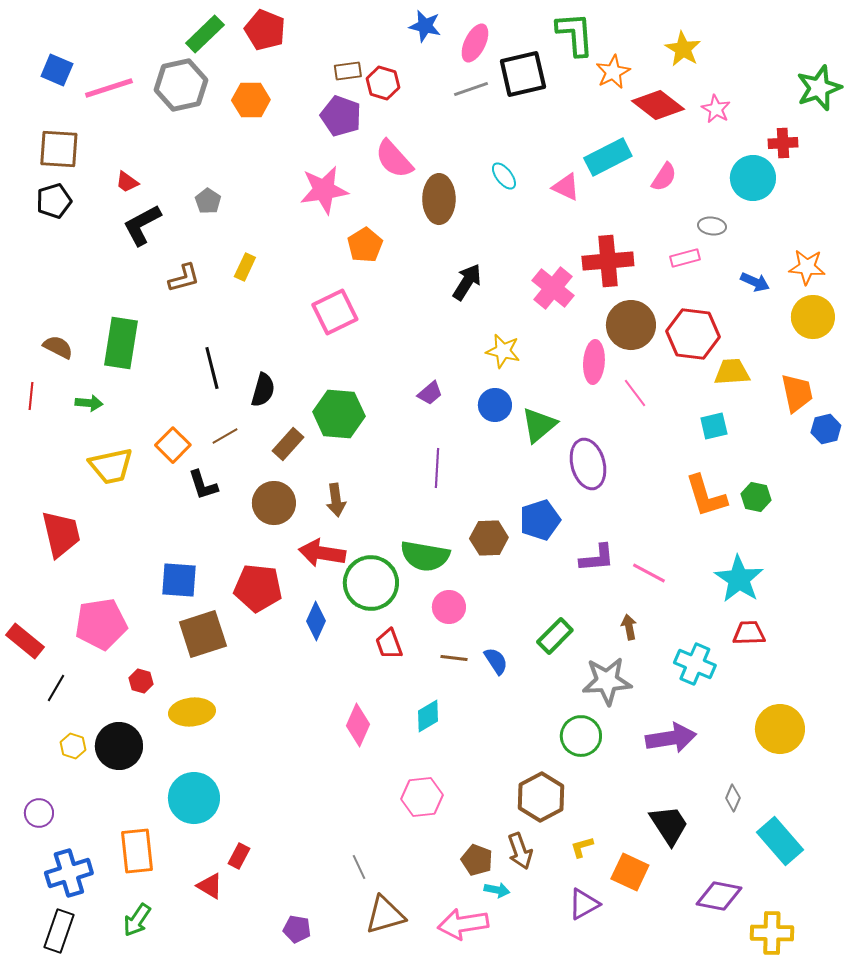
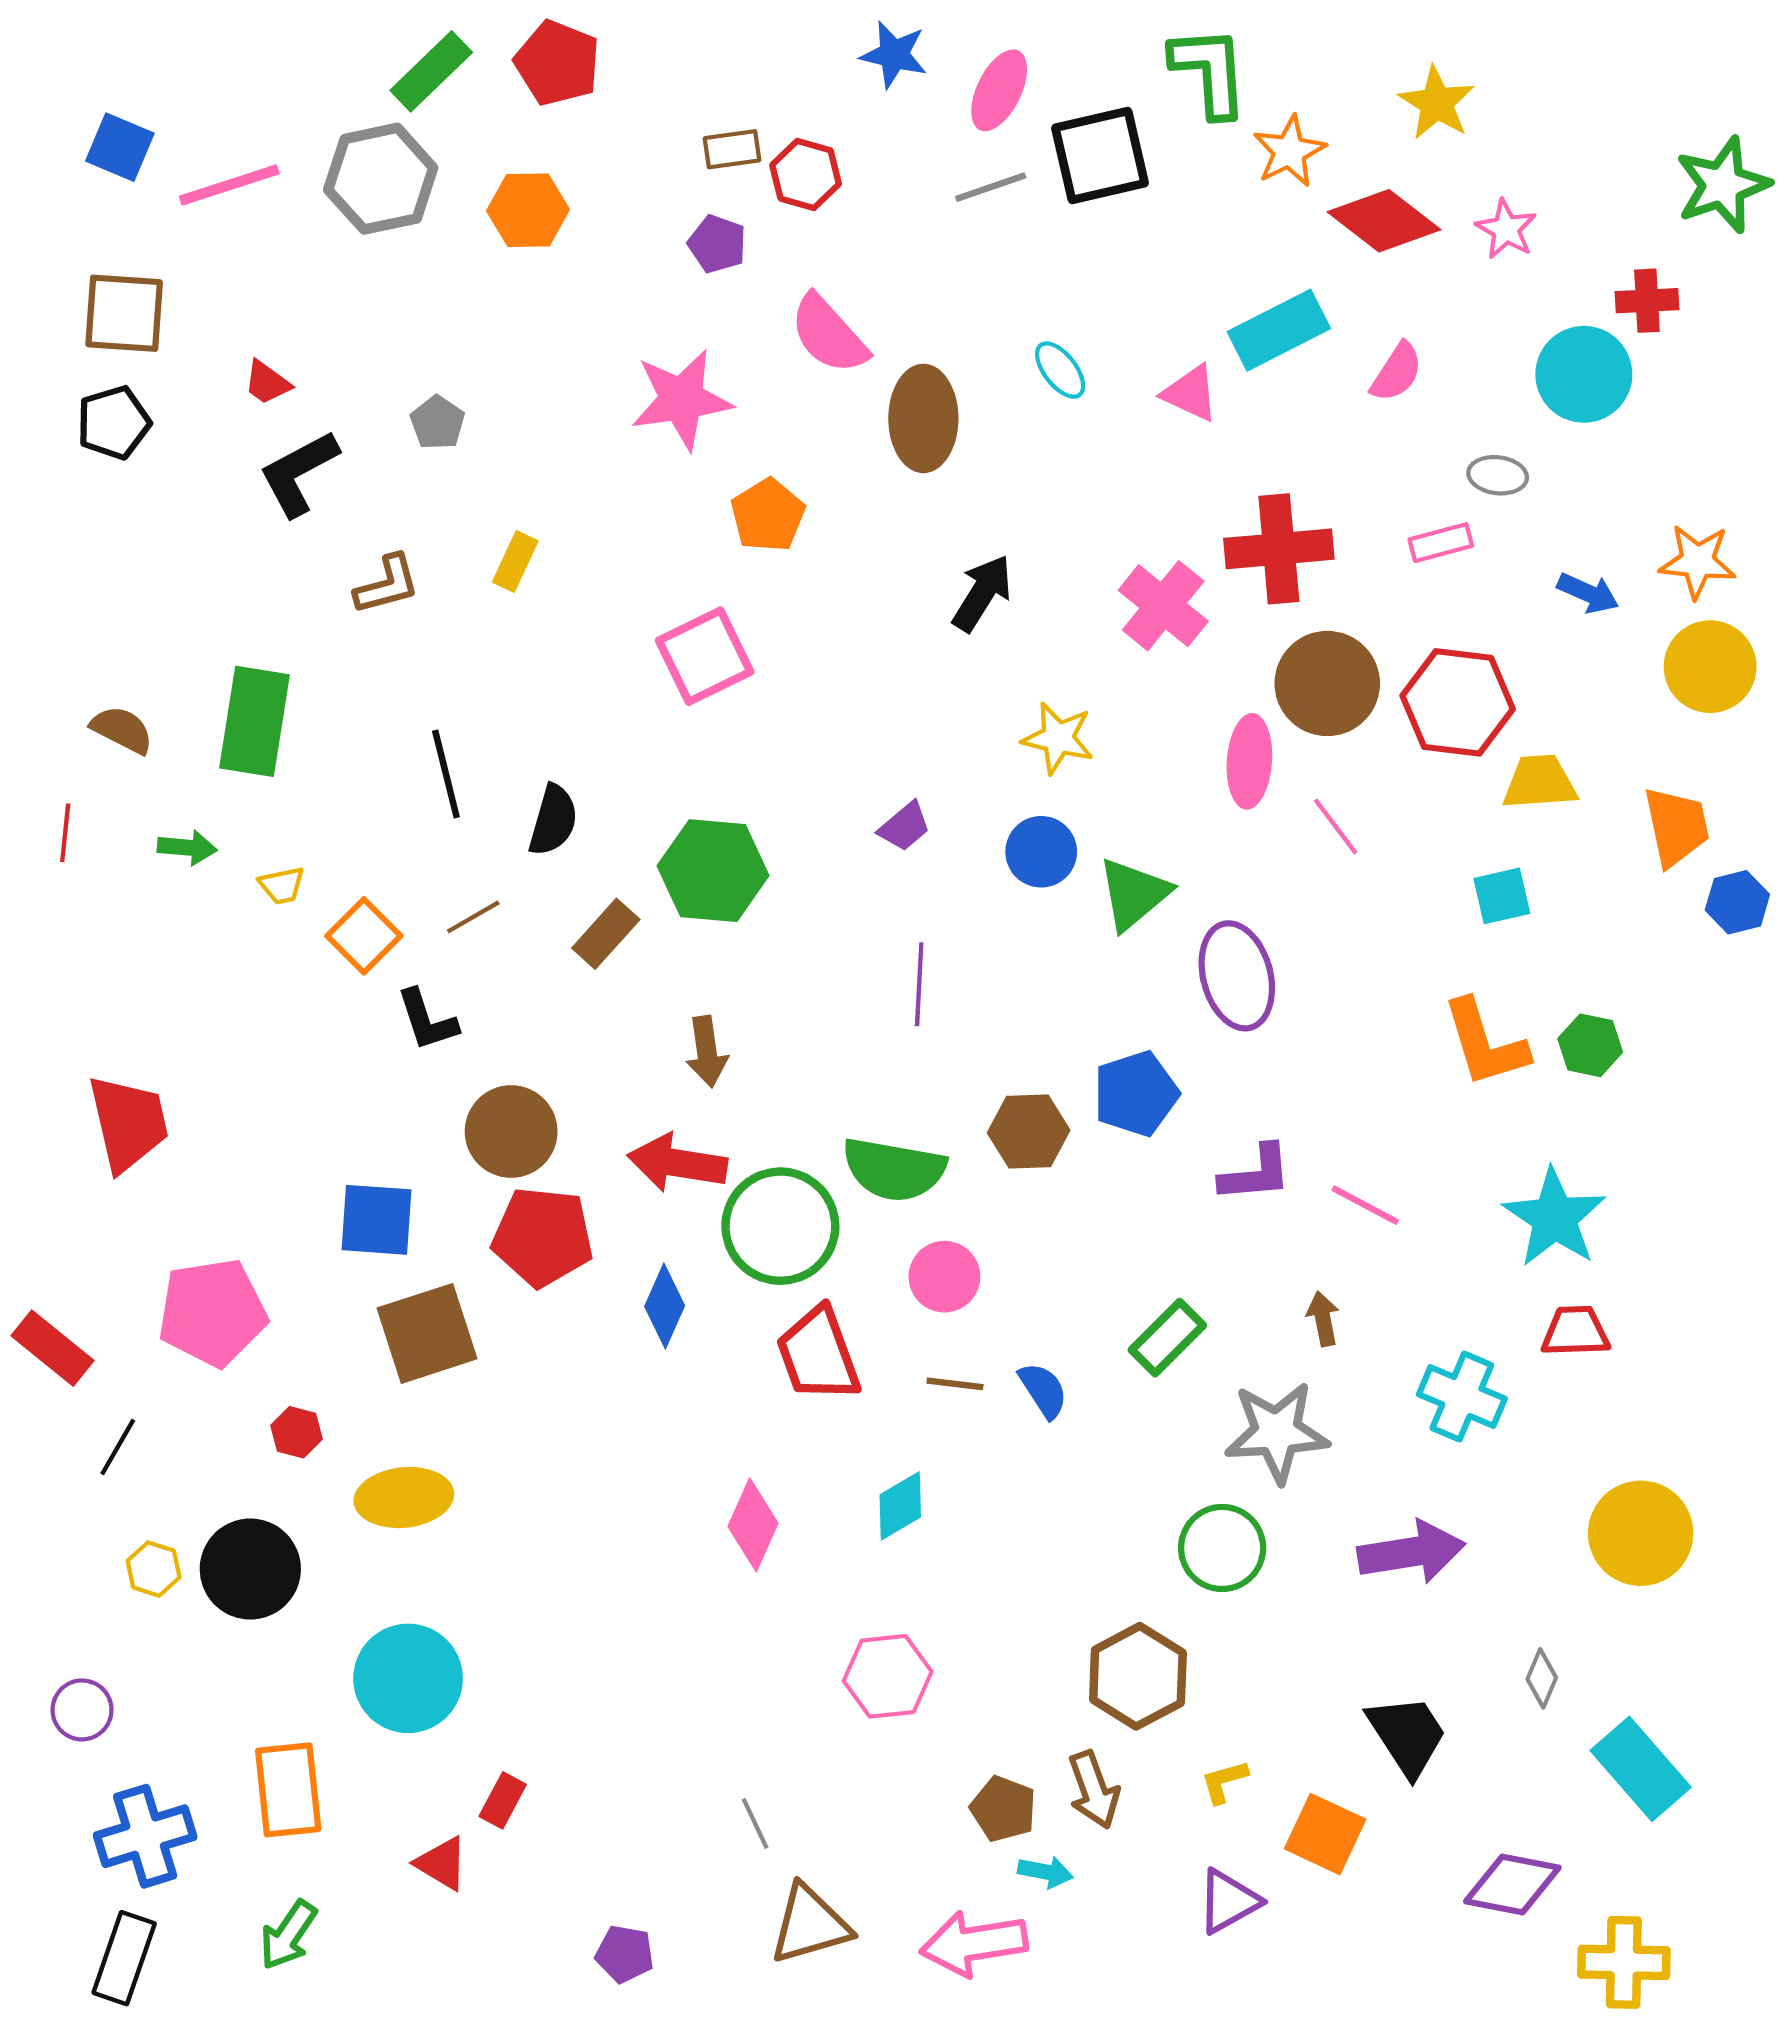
purple pentagon: (341, 116) -> (717, 244), size x0.7
yellow trapezoid: (111, 466) -> (282, 885), moved, size x0.5
brown circle: (274, 503) -> (511, 1131), moved
red trapezoid: (389, 644) -> (818, 1354), size x1.5

